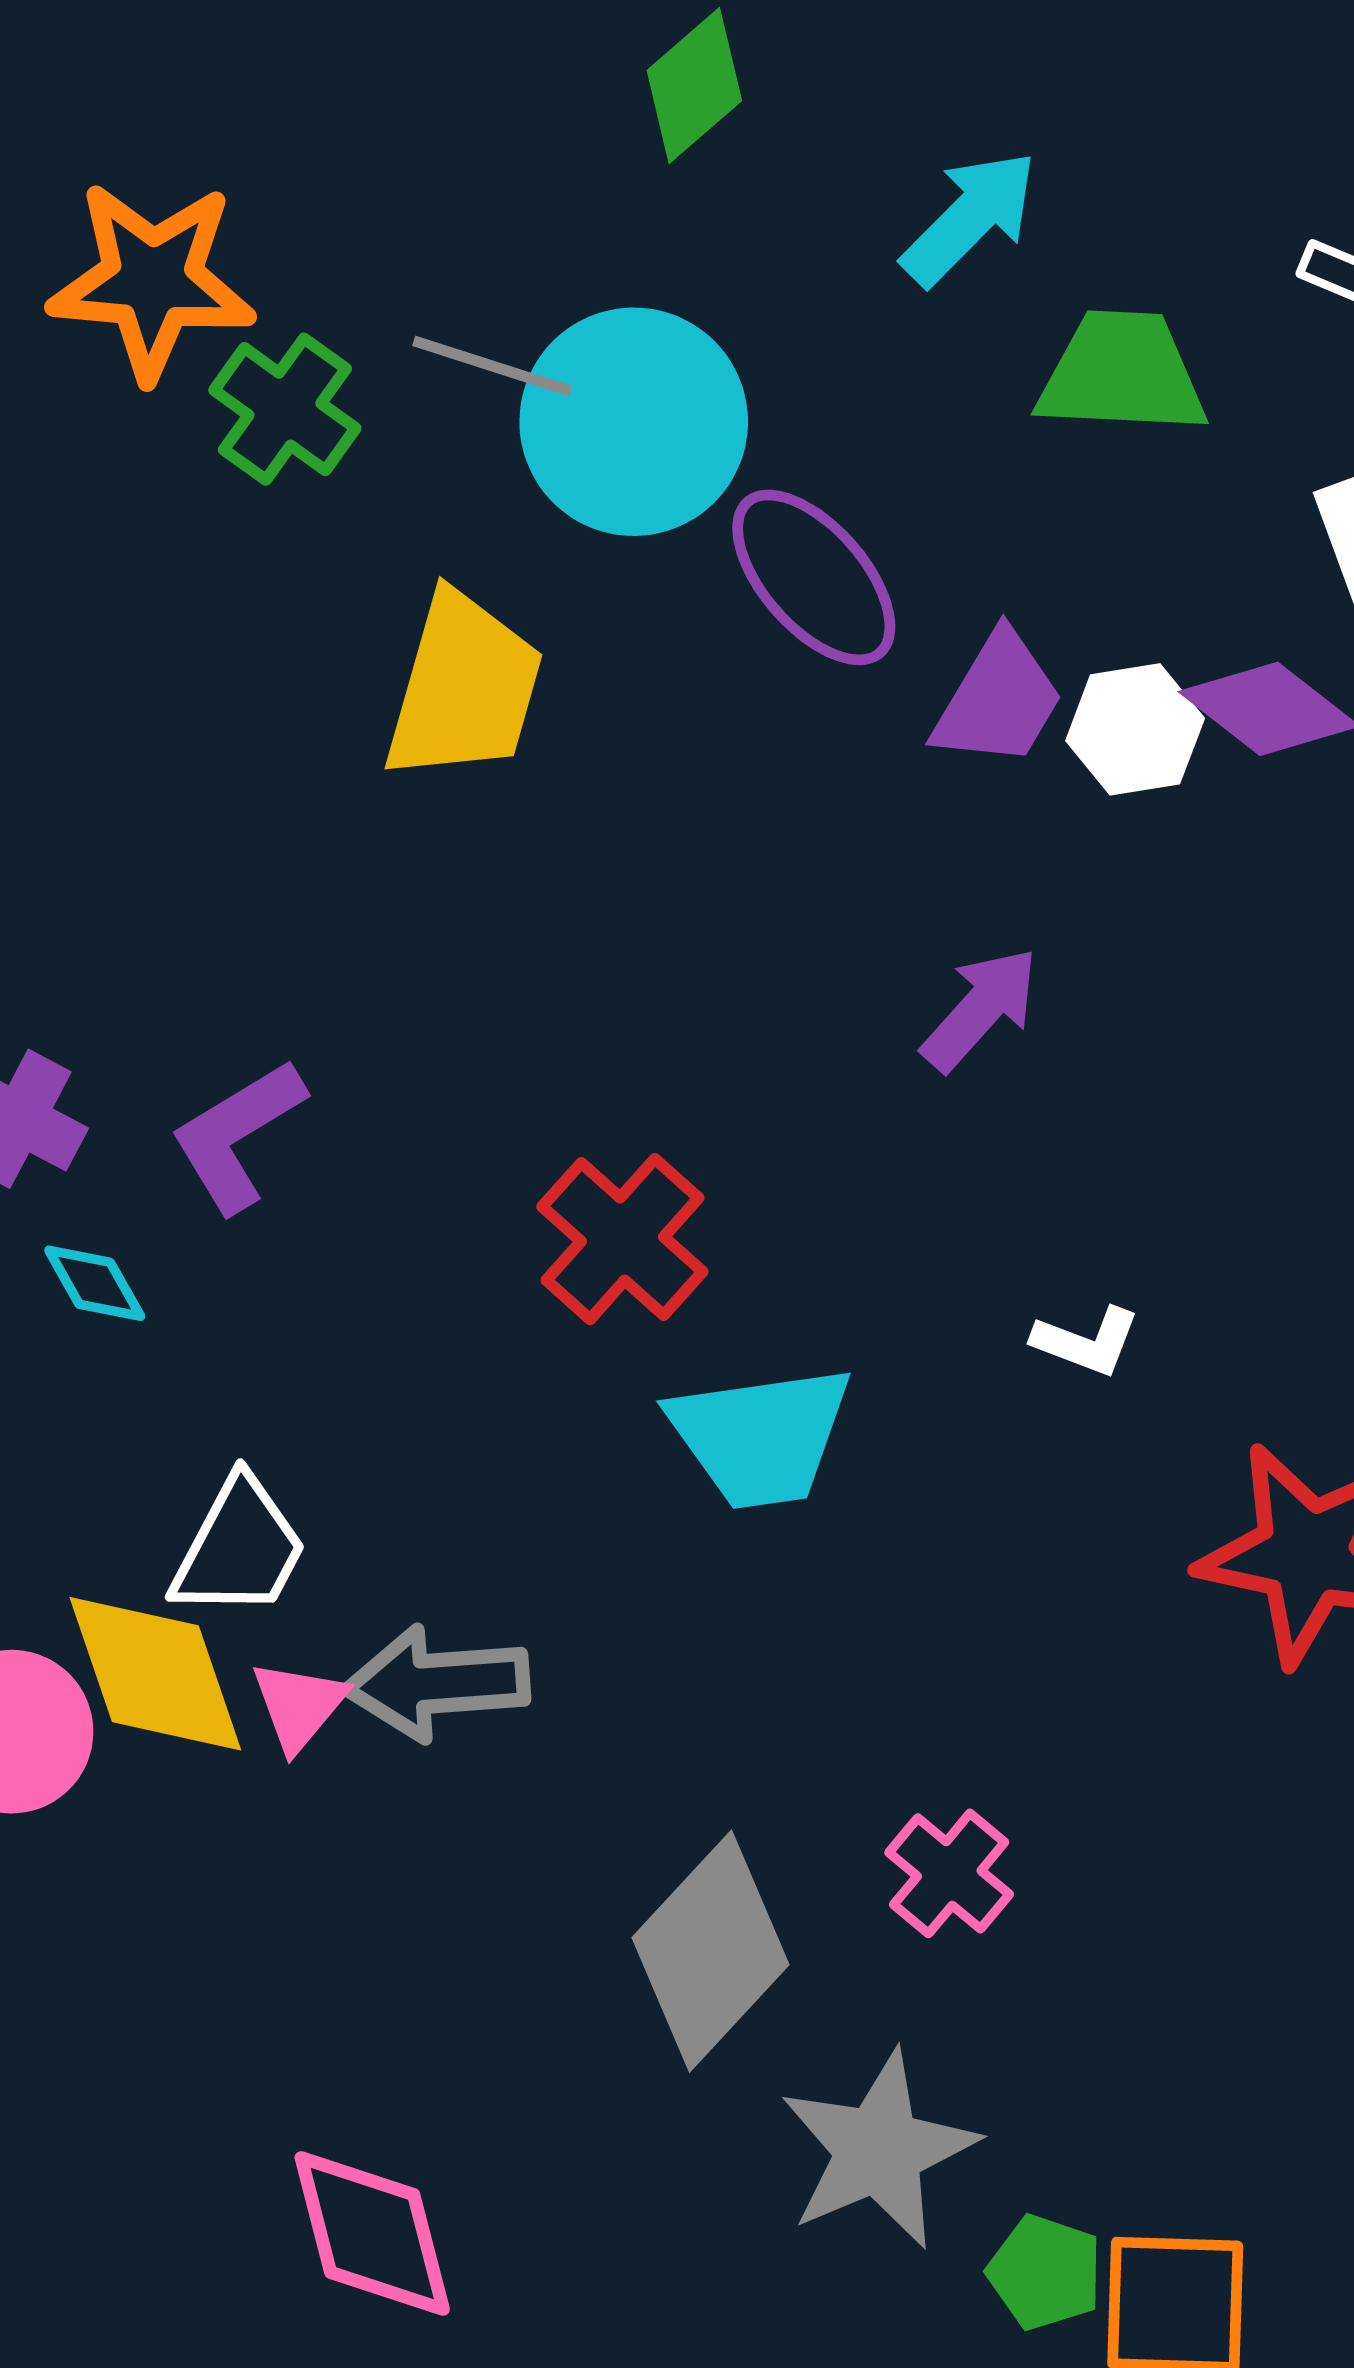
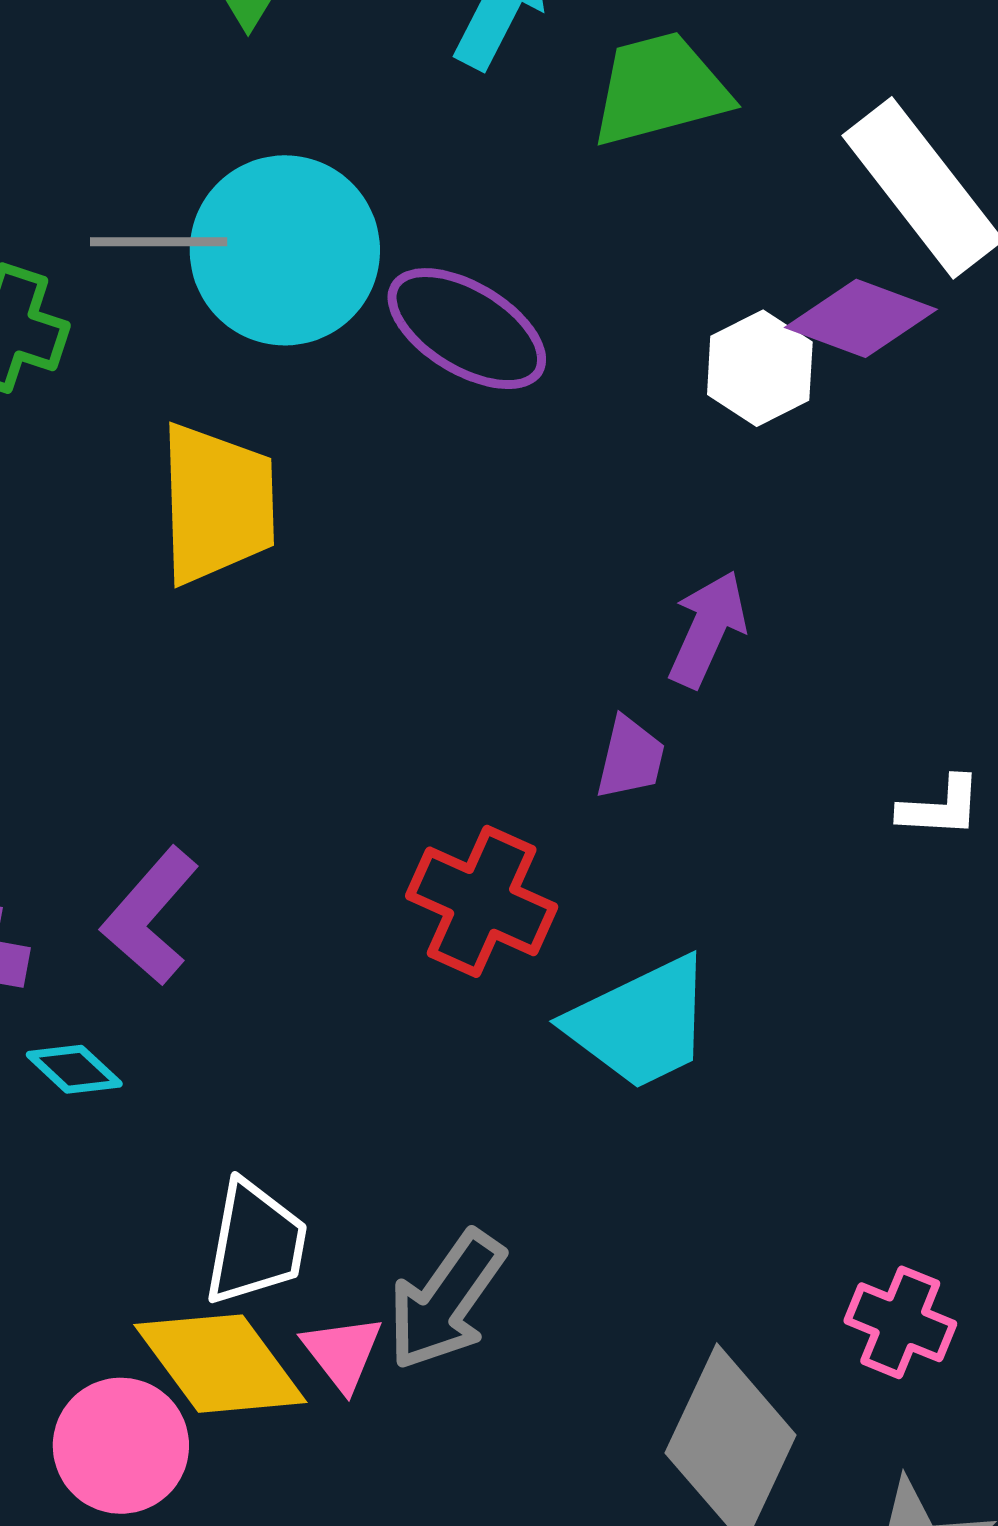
purple trapezoid: (998, 700) -> (630, 758), moved, size x0.7
white L-shape: (1086, 1341) -> (940, 807), moved
gray arrow: (437, 1683) -> (446, 1300), turned -33

